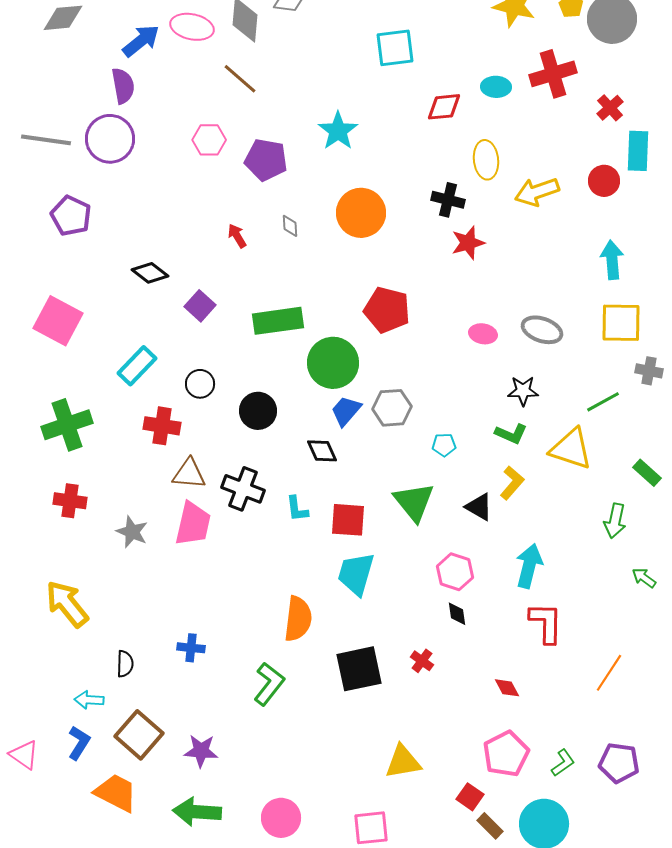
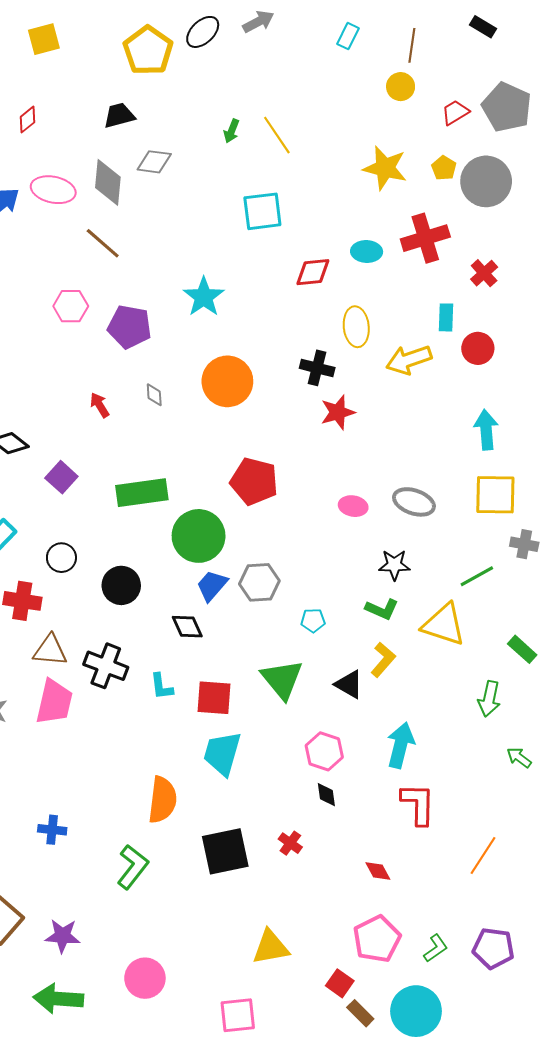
cyan rectangle: (638, 151) -> (446, 317), moved, size x0.7
pink circle: (281, 818) -> (145, 978), moved

